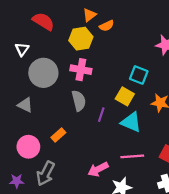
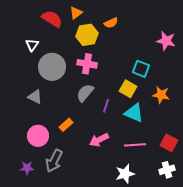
orange triangle: (89, 15) -> (76, 13), moved
gray semicircle: (79, 101) -> (85, 93), turned -126
pink arrow: (98, 169) -> (99, 140), moved

